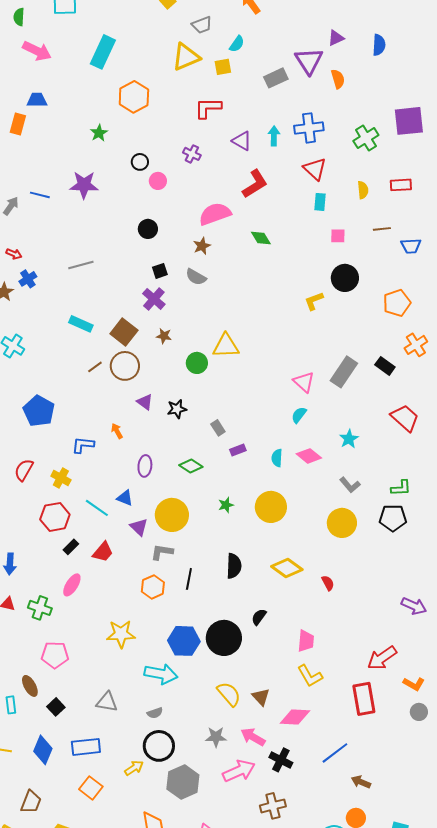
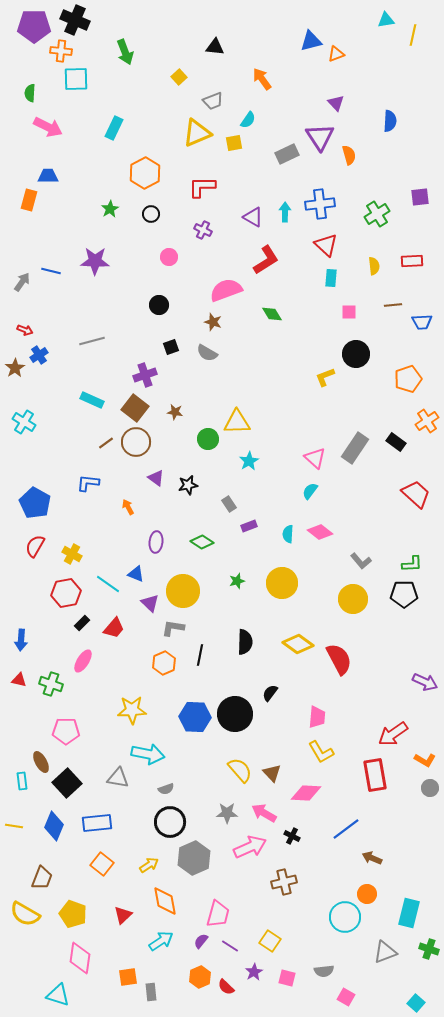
purple triangle: (336, 38) -> (336, 103), moved, turned -48
cyan rectangle: (103, 52) -> (114, 128), size x0.7
red L-shape: (208, 108) -> (202, 187), moved
purple square: (409, 121) -> (420, 197), size x0.6
black circle: (140, 162) -> (151, 214), moved
brown star: (202, 246) -> (213, 322), turned -30
purple cross: (154, 299) -> (145, 375), moved, turned 30
blue pentagon: (39, 411) -> (35, 503), moved
cyan star: (349, 439) -> (249, 461), moved
blue L-shape: (83, 445) -> (88, 483), moved
red semicircle: (328, 583) -> (339, 659), size x2.0
cyan arrow: (161, 674) -> (148, 754), moved
black square: (56, 707) -> (67, 783), size x1.6
black cross: (281, 760) -> (292, 836), size x0.7
yellow arrow: (134, 768) -> (149, 865), moved

